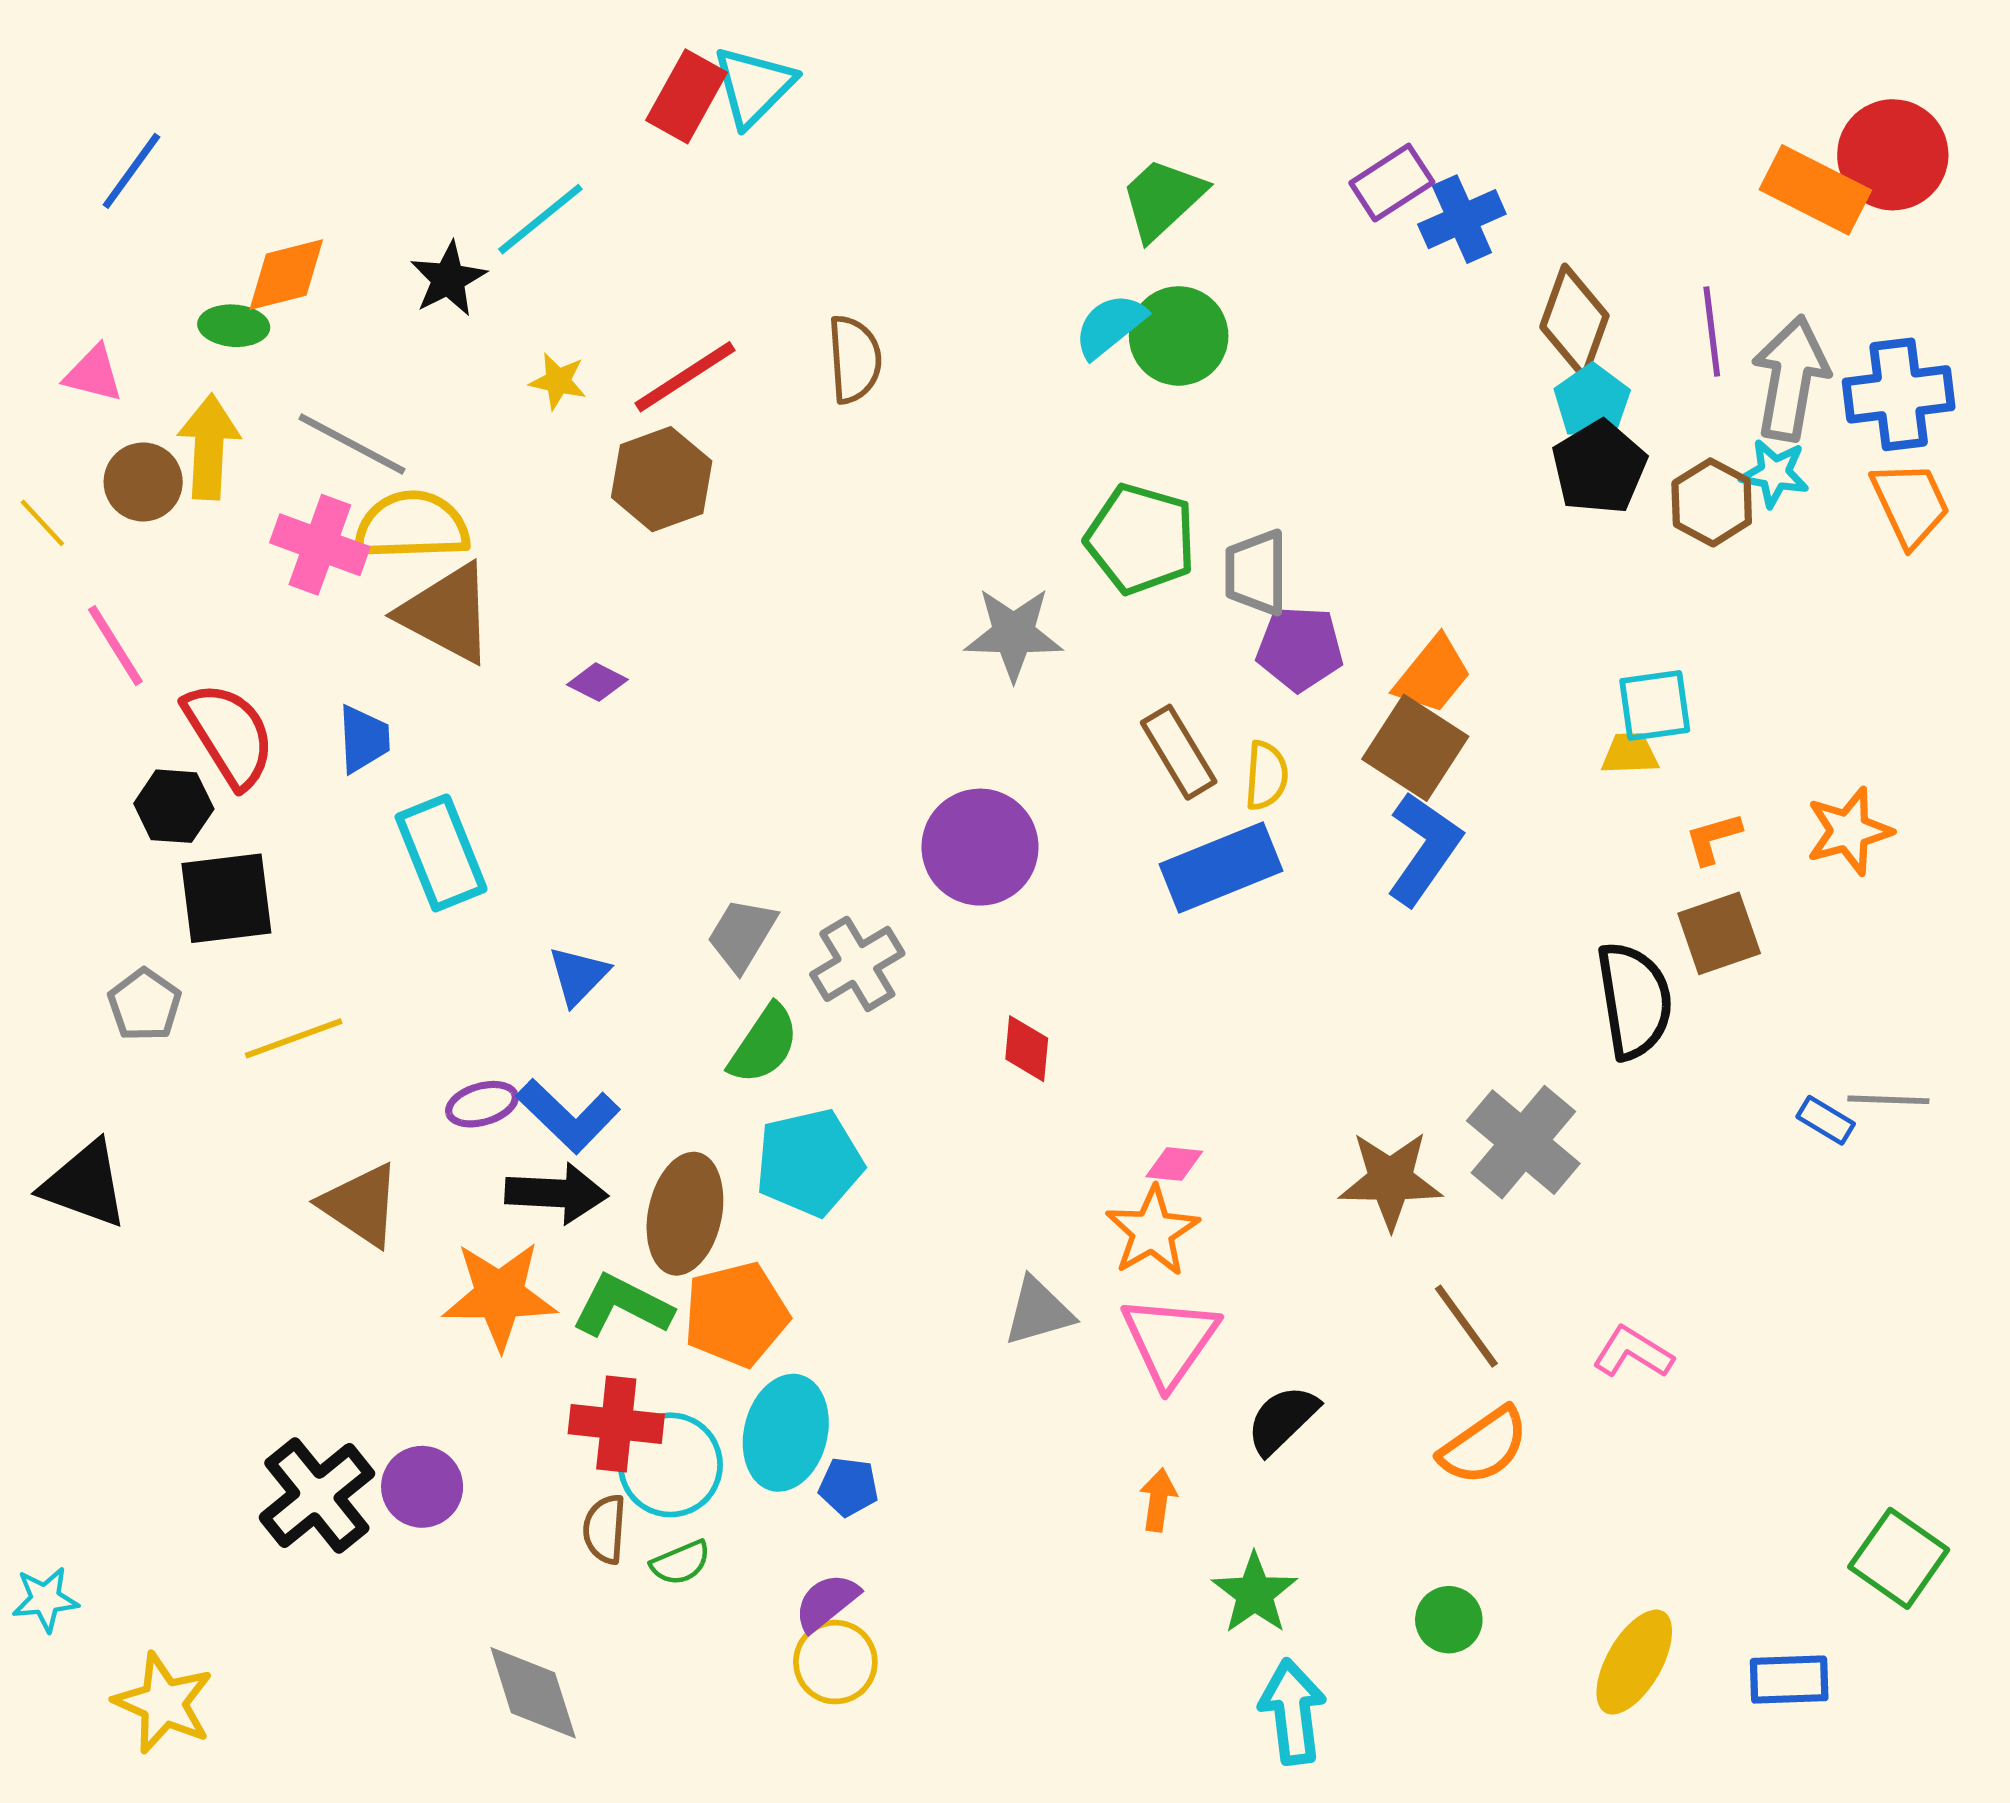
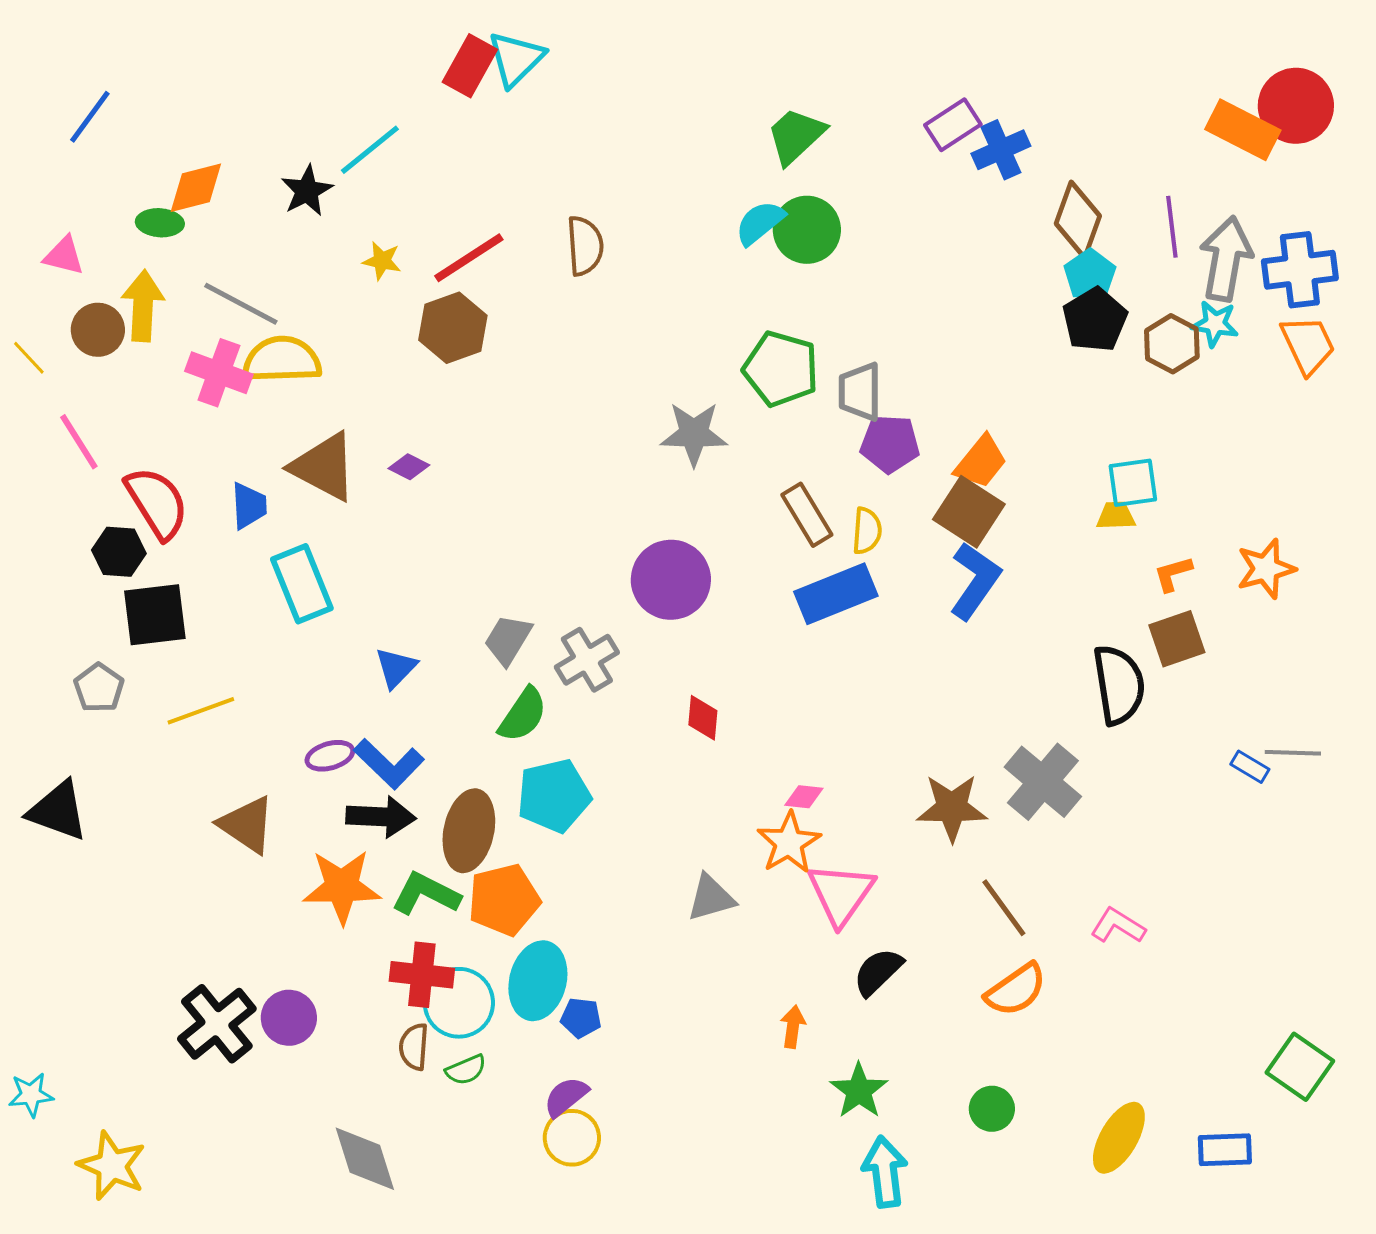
brown triangle: (447, 613) -> (324, 467), moved
pink triangle: (1170, 1341) -> (841, 894), moved

